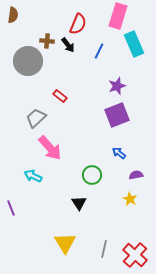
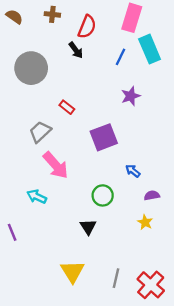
brown semicircle: (13, 15) -> (14, 17), turned -63
brown cross: (47, 41) -> (52, 14), moved
blue line: (99, 51) -> (121, 57), moved
purple square: (117, 115) -> (104, 137), moved

